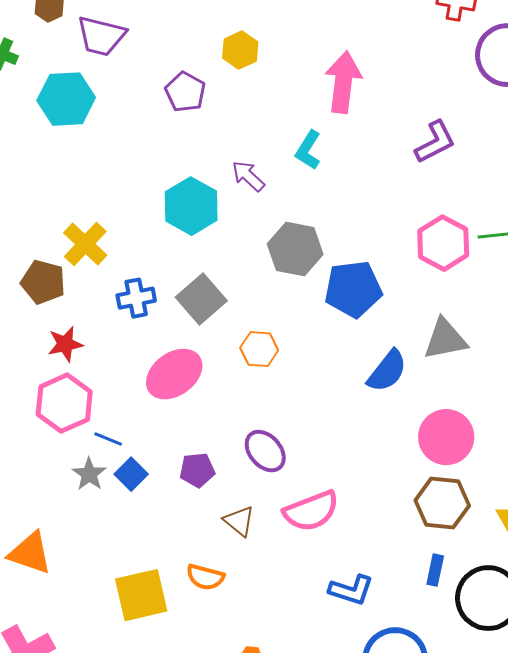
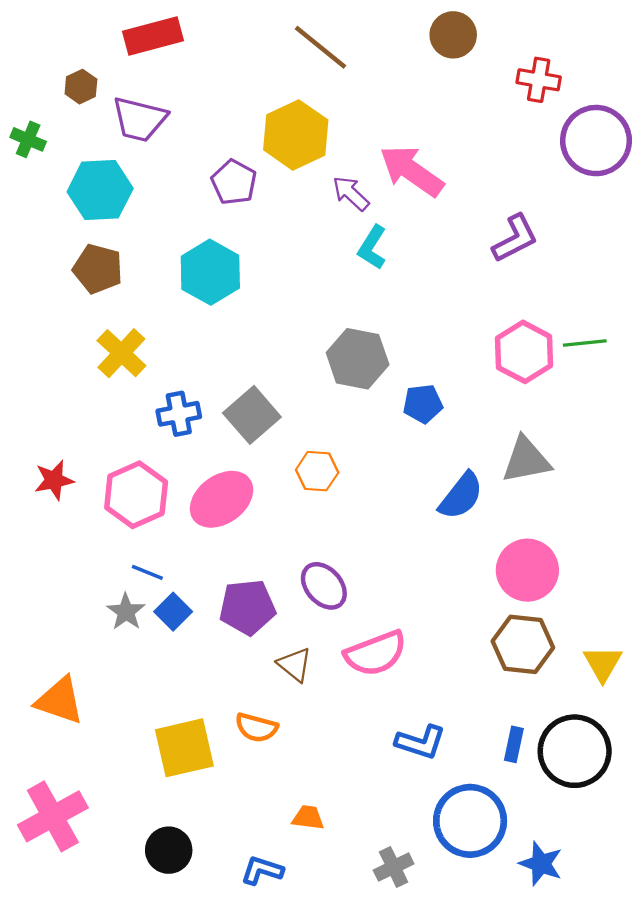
yellow hexagon: (240, 50) -> (296, 135), size x1.6
pink arrow: (343, 82) -> (412, 171), turned -62
purple arrow: (248, 176) -> (351, 193), moved
cyan hexagon: (191, 206) -> (210, 272), moved
brown pentagon: (43, 282) -> (98, 269), moved
blue pentagon: (353, 289) -> (423, 404), size x0.6
red star: (65, 344) -> (54, 480), moved
pink hexagon: (64, 403) -> (136, 495), moved
purple pentagon: (197, 470) -> (247, 607), size x1.4
blue rectangle: (435, 570) -> (514, 744), moved

